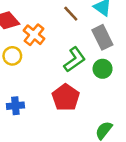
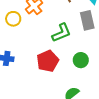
green circle: (103, 69) -> (81, 60), moved

